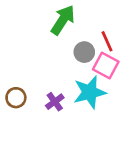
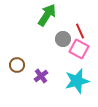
cyan star: (90, 92) -> (77, 81), moved
brown circle: (16, 98) -> (17, 65), moved

